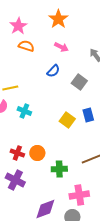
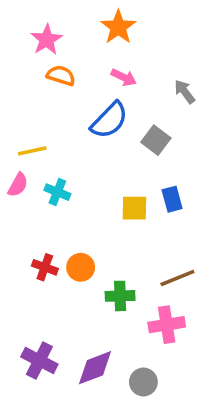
blue semicircle: (53, 71) -> (109, 120), size x1.6
yellow square: (67, 120) -> (134, 208), turned -35
purple cross: (15, 180) -> (39, 360), moved
pink cross: (79, 195) -> (167, 325), moved

